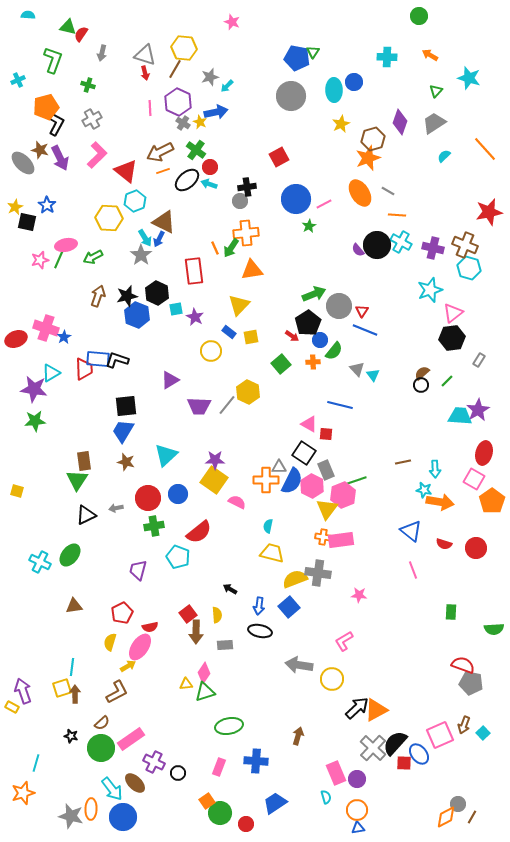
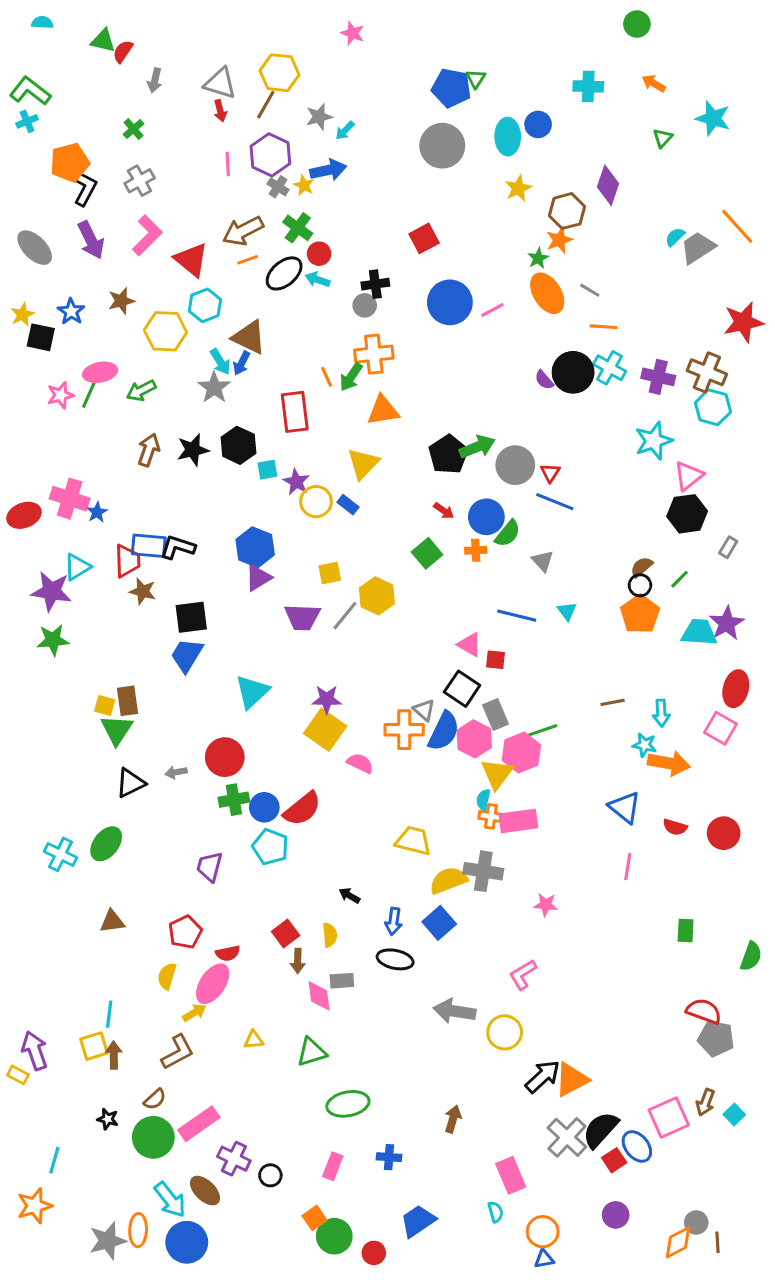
green L-shape: (53, 60) -> (30, 91), moved, turned -72
green cross: (88, 85) -> (134, 129), turned 32
gray trapezoid: (434, 123) -> (698, 248), moved
brown star: (40, 150) -> (121, 301), moved, turned -30
orange star: (368, 158) -> (559, 240), size x0.7
green star: (309, 226) -> (538, 258), moved
blue hexagon: (137, 315) -> (255, 547), moved
black pentagon: (308, 323) -> (448, 454), moved
yellow square: (251, 337) -> (330, 573), moved
blue circle: (320, 340) -> (486, 517), size x1.5
yellow circle: (211, 351) -> (316, 502), moved
cyan triangle: (373, 375) -> (567, 611), moved
brown star: (126, 462) -> (143, 591), moved
gray triangle: (279, 467) -> (424, 710), turned 42
yellow square: (17, 491) -> (105, 705), moved
blue circle: (178, 494) -> (264, 807), moved
orange pentagon: (492, 501) -> (640, 614), moved
cyan semicircle: (268, 526) -> (483, 800), moved
pink line: (413, 570) -> (628, 867), turned 30
green semicircle: (494, 629) -> (751, 956), turned -66
brown arrow: (196, 632) -> (298, 961), size x0.7
pink diamond: (204, 673) -> (319, 996), moved, turned -40
yellow triangle: (186, 684) -> (254, 1040), moved
blue cross: (256, 761) -> (389, 1157), size x0.7
red square: (404, 763) -> (614, 1160), turned -35
purple circle: (357, 779) -> (616, 1215), moved
gray star: (71, 816) -> (108, 1241), turned -30
brown line: (472, 817) -> (718, 1242), turned -32

